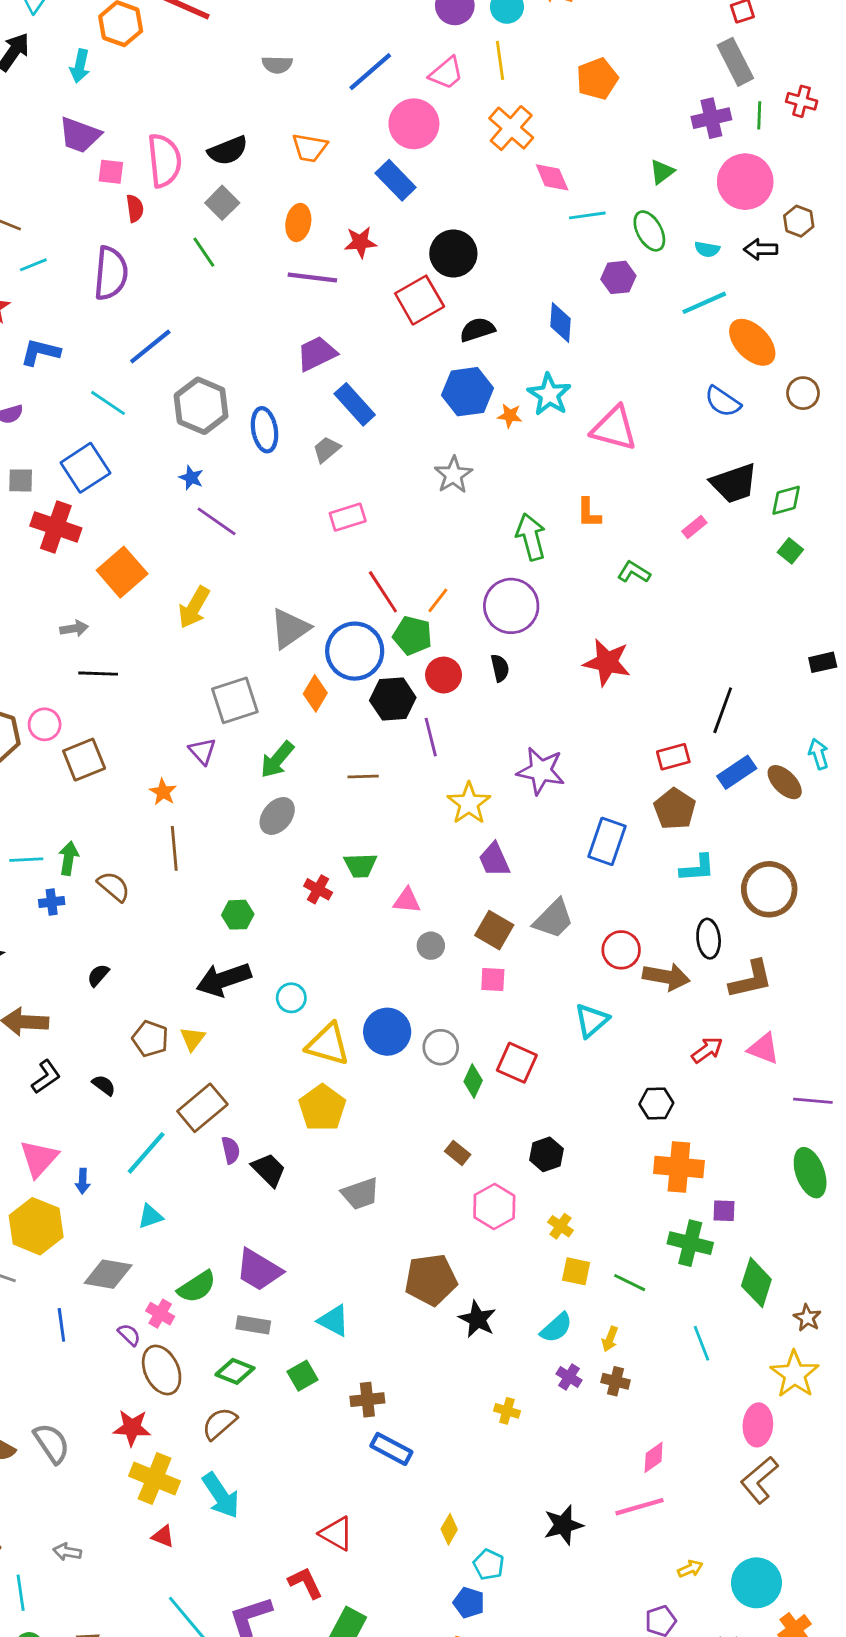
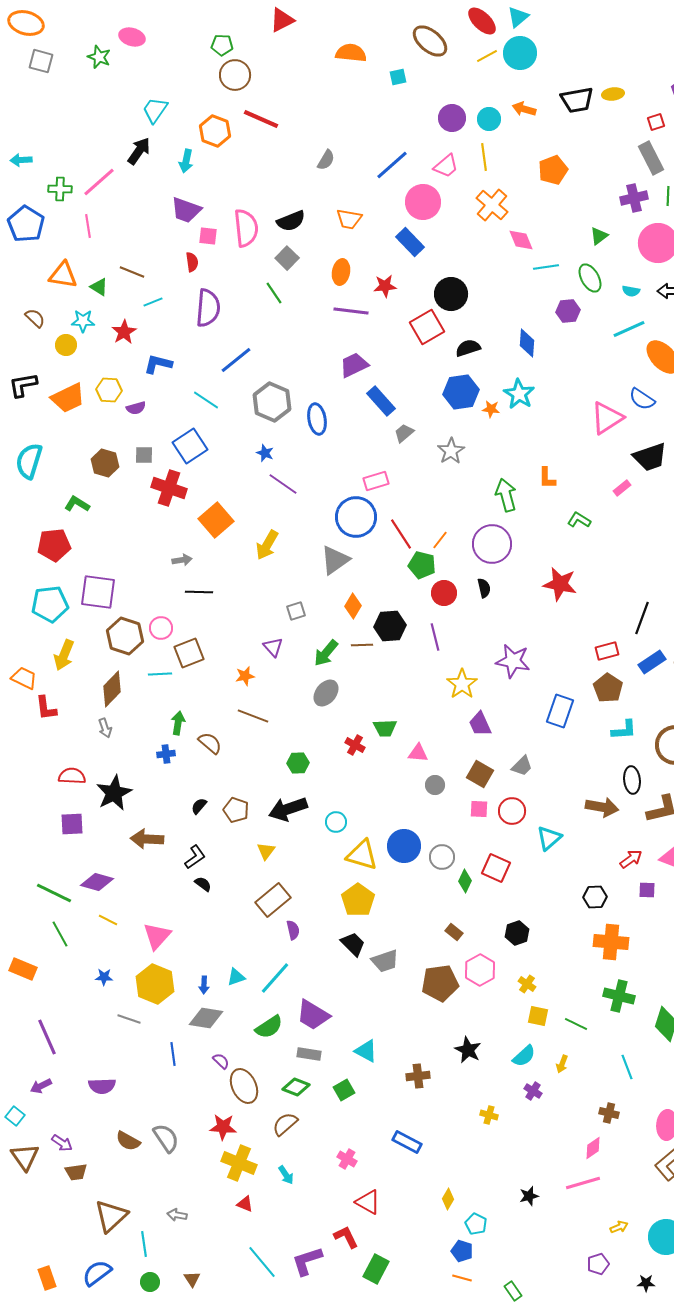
gray semicircle: (277, 65) -> (326, 160), turned -60
red semicircle: (135, 208) -> (192, 262), moved
pink triangle: (614, 428) -> (607, 418), moved, turned -48
gray trapezoid: (327, 449) -> (404, 433), moved
blue circle: (355, 651) -> (356, 517), moved
black hexagon: (393, 699) -> (390, 626), moved
gray square: (235, 700) -> (296, 611), size x0.6
brown line: (363, 777) -> (362, 645), moved
orange star: (163, 792) -> (245, 676), turned 30
brown line: (174, 848) -> (253, 716), turned -64
cyan line: (26, 860) -> (160, 674), moved
gray trapezoid: (553, 919) -> (522, 766), size x0.7
red circle: (621, 950) -> (512, 811), moved
brown pentagon: (150, 1039) -> (236, 810), moved
black L-shape: (46, 1077) -> (195, 857), moved
cyan line: (146, 1153) -> (275, 978), moved
black trapezoid: (269, 1170) -> (353, 944), moved
blue arrow: (83, 1181) -> (204, 985), moved
purple square: (724, 1211) -> (647, 890), moved
brown pentagon: (431, 1280) -> (440, 983), moved
pink cross: (160, 1314) -> (347, 1159), moved
brown cross: (616, 1381) -> (609, 1113), moved
brown cross: (367, 1400) -> (418, 1076), moved
cyan arrow: (221, 1495) -> (286, 1175), size x0.6
black star: (563, 1525) -> (529, 1196), size x0.7

